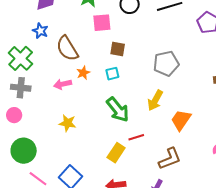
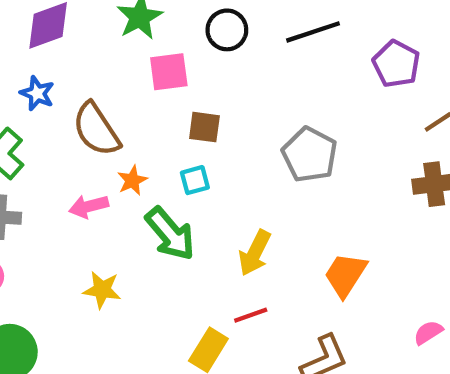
gray pentagon: (166, 63) -> (310, 155), turned -30
yellow arrow: (155, 100) -> (255, 253), moved
green arrow: (118, 110) -> (170, 234), moved

